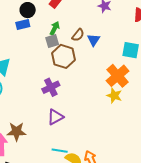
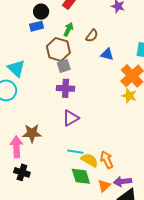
blue triangle: (94, 40) -> (107, 54), moved, turned -48
gray square: (52, 41) -> (64, 66), moved
brown hexagon: (63, 56) -> (58, 49), moved
purple cross: (51, 87) -> (66, 88), turned 30

